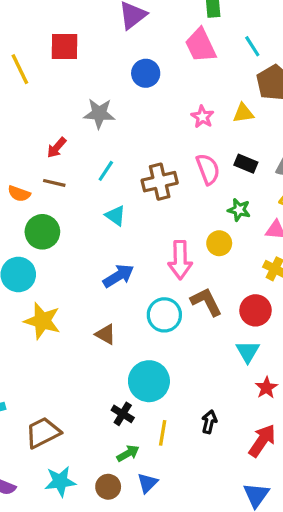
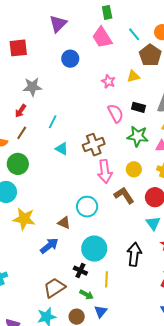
gray star: (99, 113) -> (32, 87), moved
brown cross: (160, 182) -> (94, 145), moved
brown line: (54, 183) -> (22, 133), turned -64
green star: (239, 210) -> (138, 136), size x1.5
yellow circle: (219, 243) -> (134, 169), moved
blue arrow: (118, 276) -> (49, 246), moved
cyan circle: (164, 315) -> (87, 207), moved
black arrow: (209, 422) -> (134, 254), moved, size x1.6
brown trapezoid: (43, 433) -> (54, 288), moved
green arrow: (128, 453) -> (86, 295), turned 64

